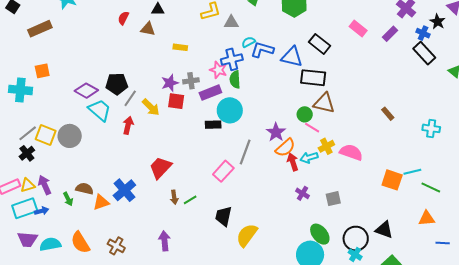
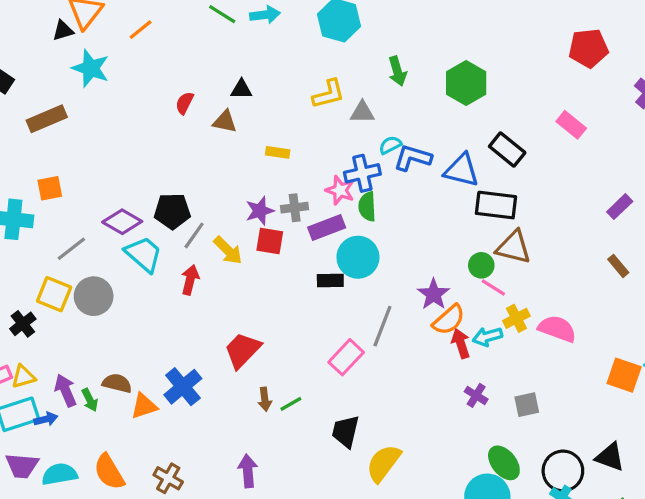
purple rectangle: (390, 34) -> (620, 207), moved
gray line: (28, 133) -> (71, 249), moved
purple arrow: (45, 185) -> (66, 390), moved

